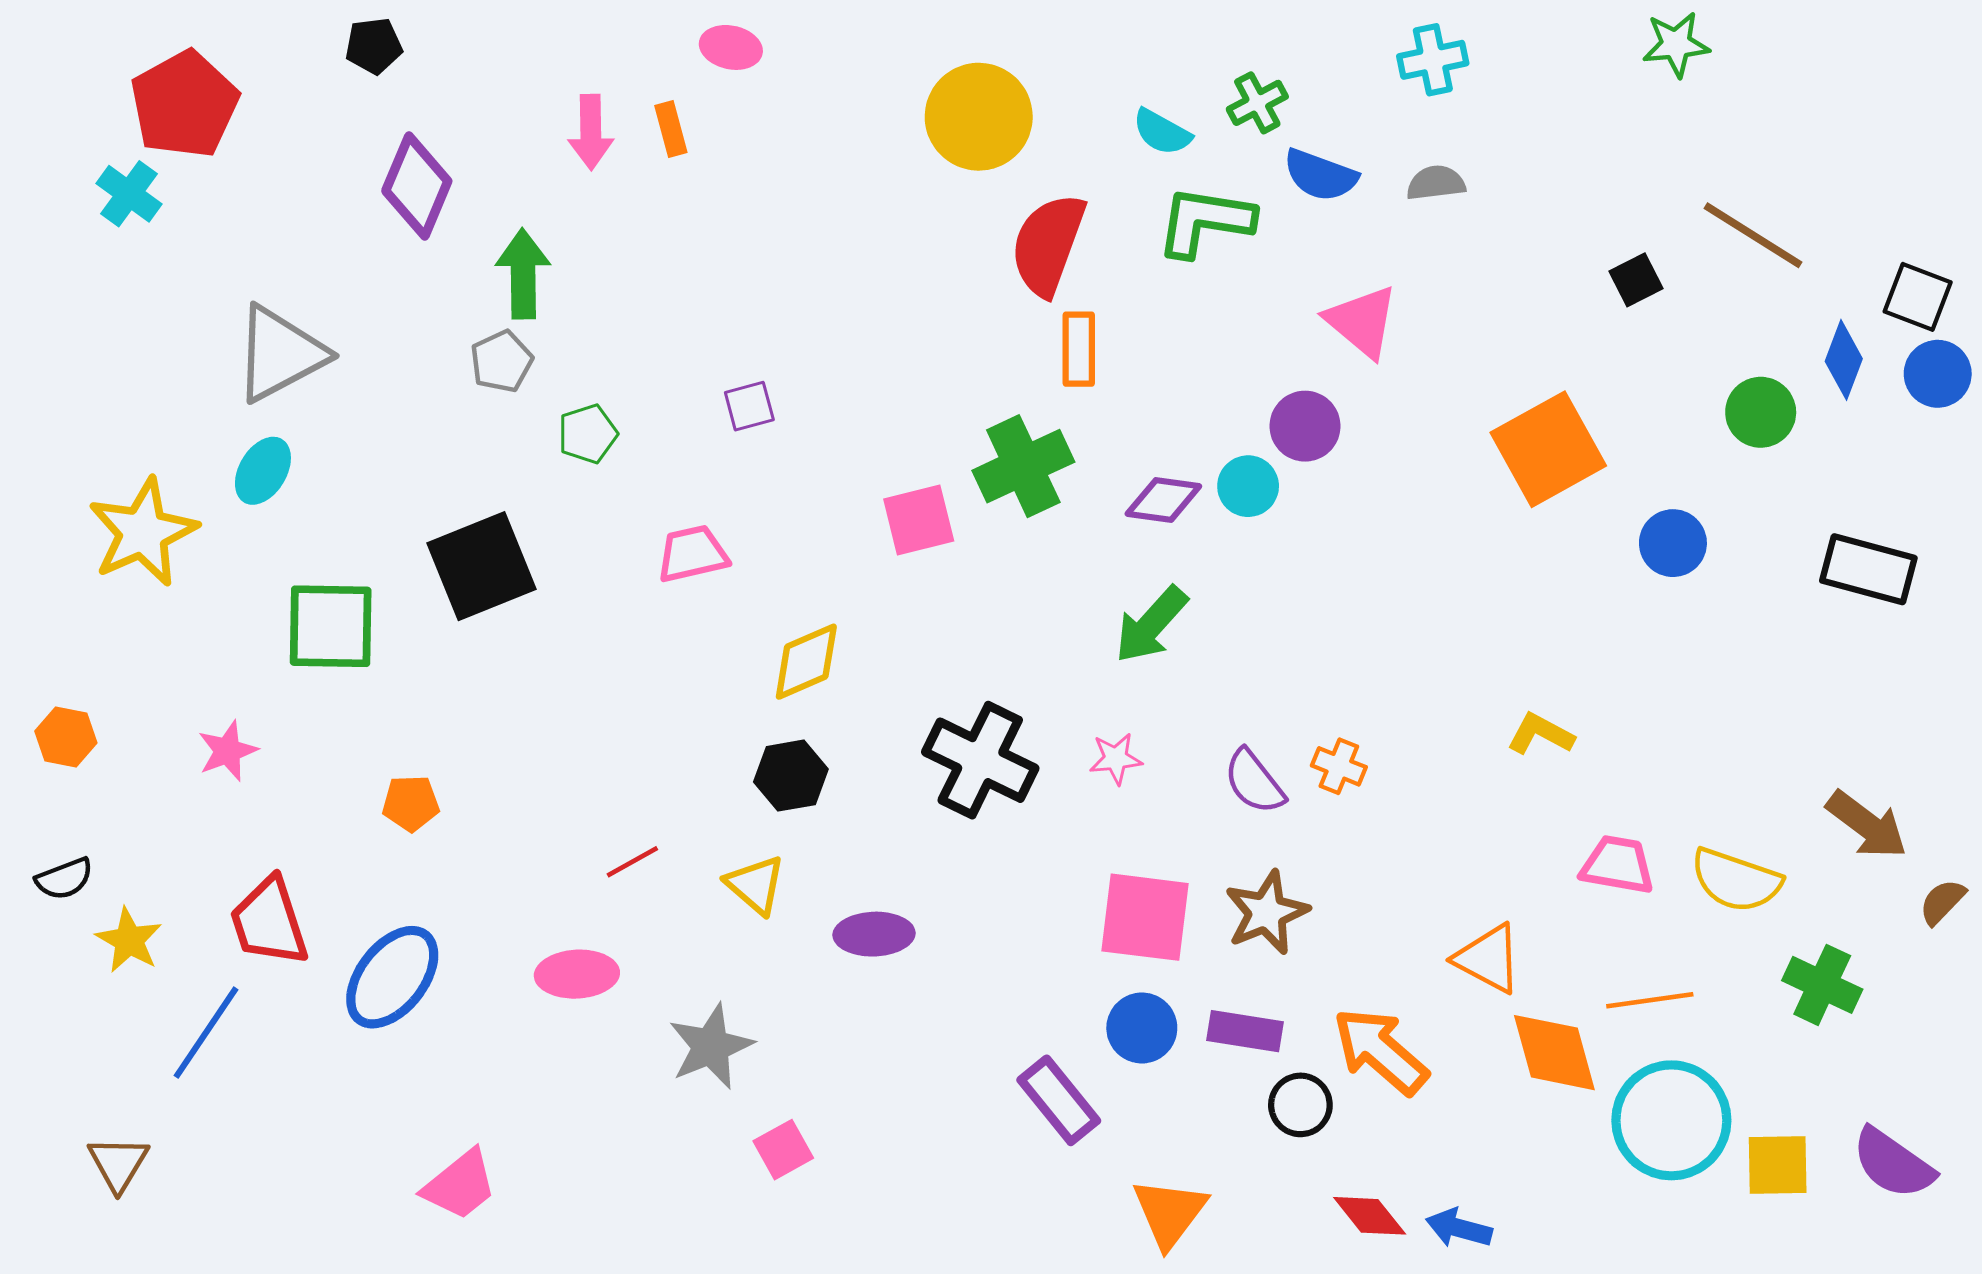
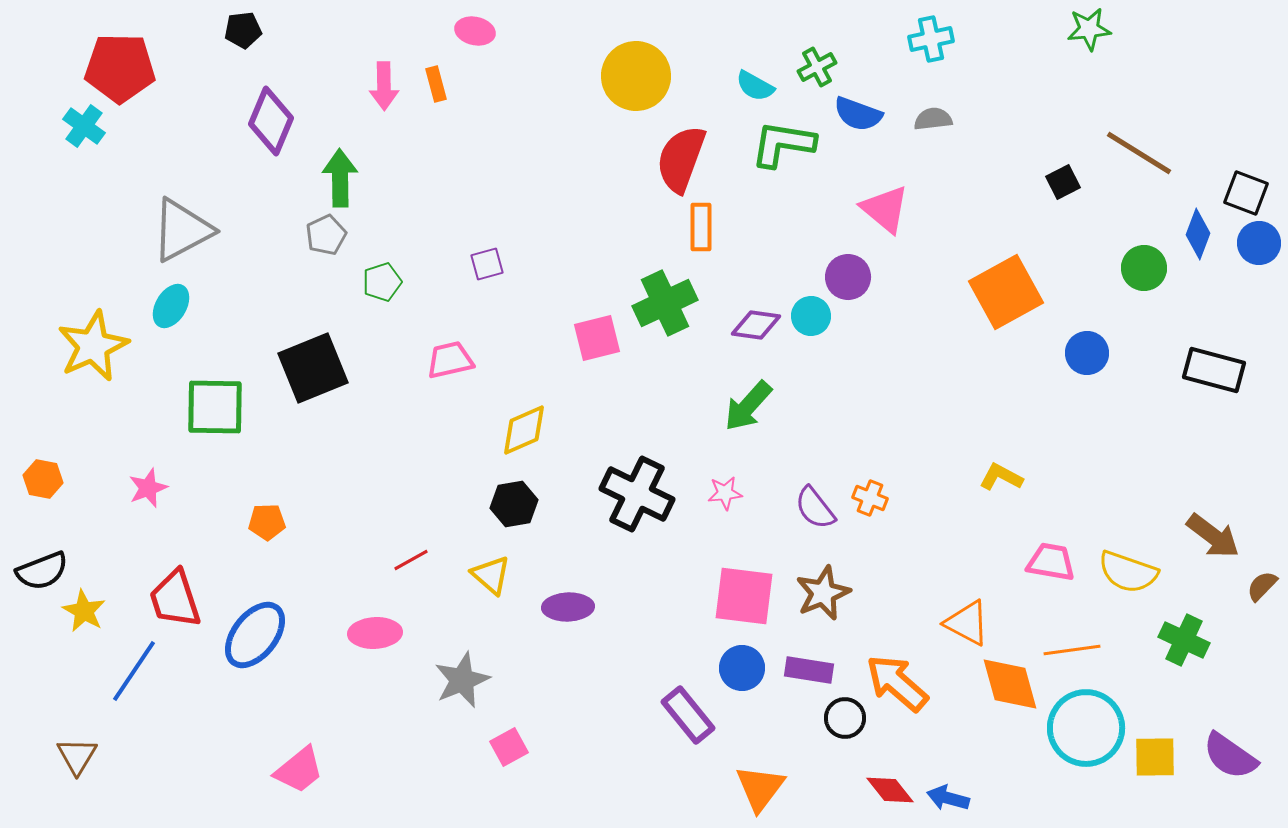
red pentagon: (184, 104) -> (120, 68), turned 30
black semicircle: (64, 879) -> (42, 571), size x1.4

